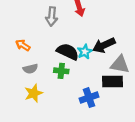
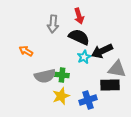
black semicircle: (68, 52) -> (79, 37), moved
gray semicircle: (30, 69) -> (45, 76), moved, size x1.5
yellow star: (34, 93) -> (61, 96), moved

